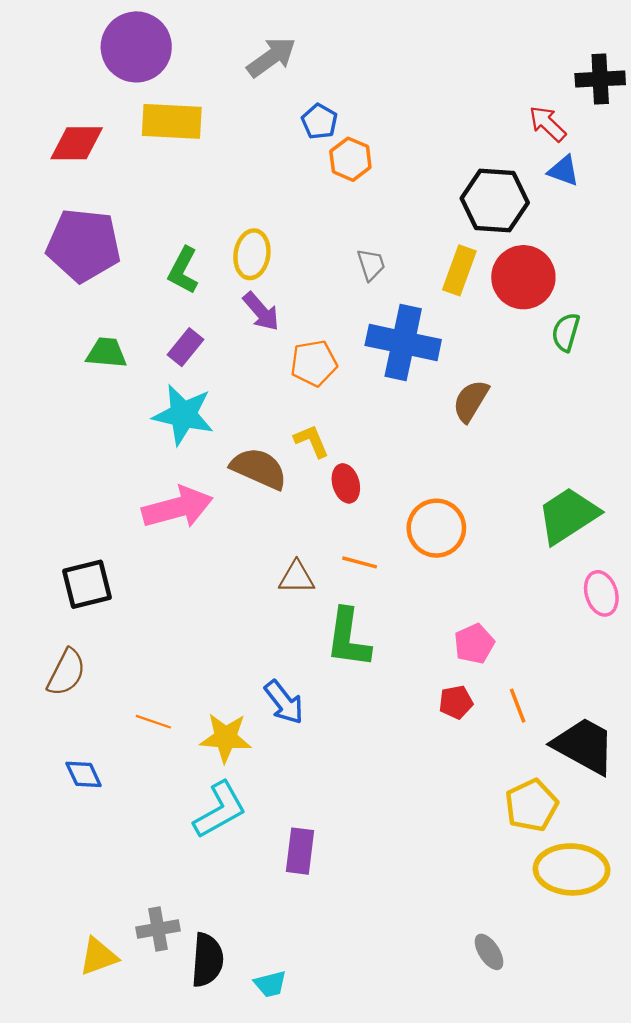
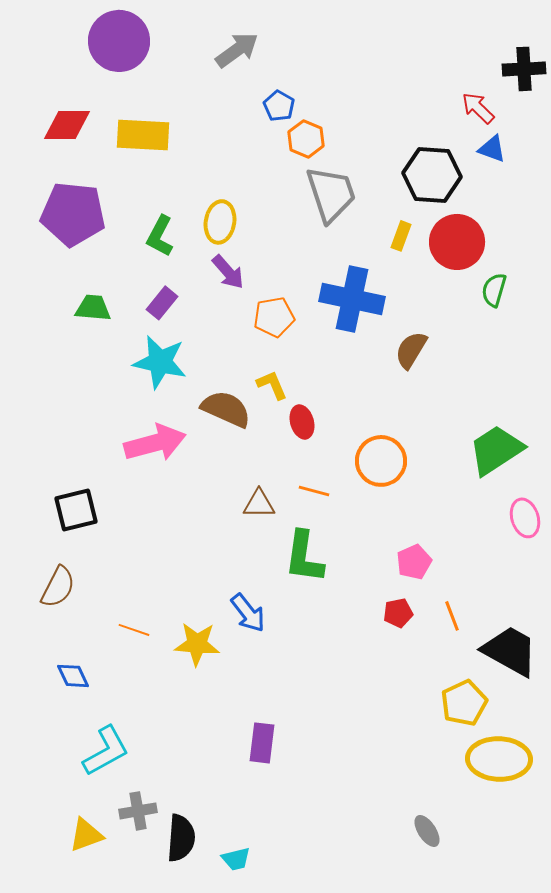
yellow rectangle: (172, 121) -> (143, 135), moved
gray trapezoid: (371, 265) -> (331, 194), moved, size x2.0
yellow rectangle: (459, 270) -> (401, 236), size x0.7
cyan L-shape: (220, 810) -> (106, 751), moved

